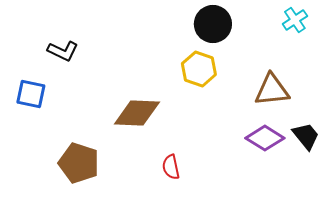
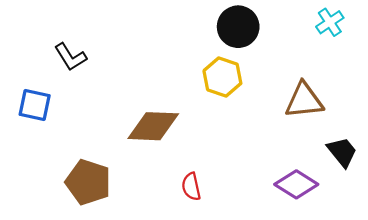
black L-shape: (63, 51) -> (70, 57), turned 32
purple diamond: (265, 138) -> (296, 184), moved

